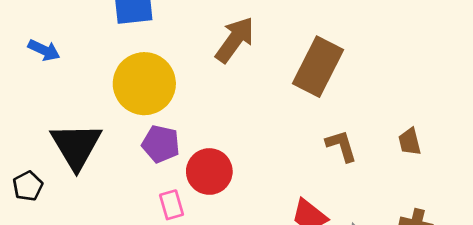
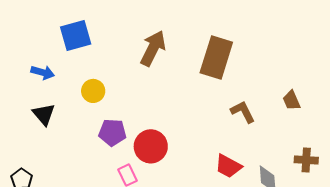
blue arrow: (44, 50) -> (43, 72), moved
yellow circle: (144, 84) -> (93, 91), size x0.5
black triangle: (76, 146) -> (44, 114), moved, size x0.6

